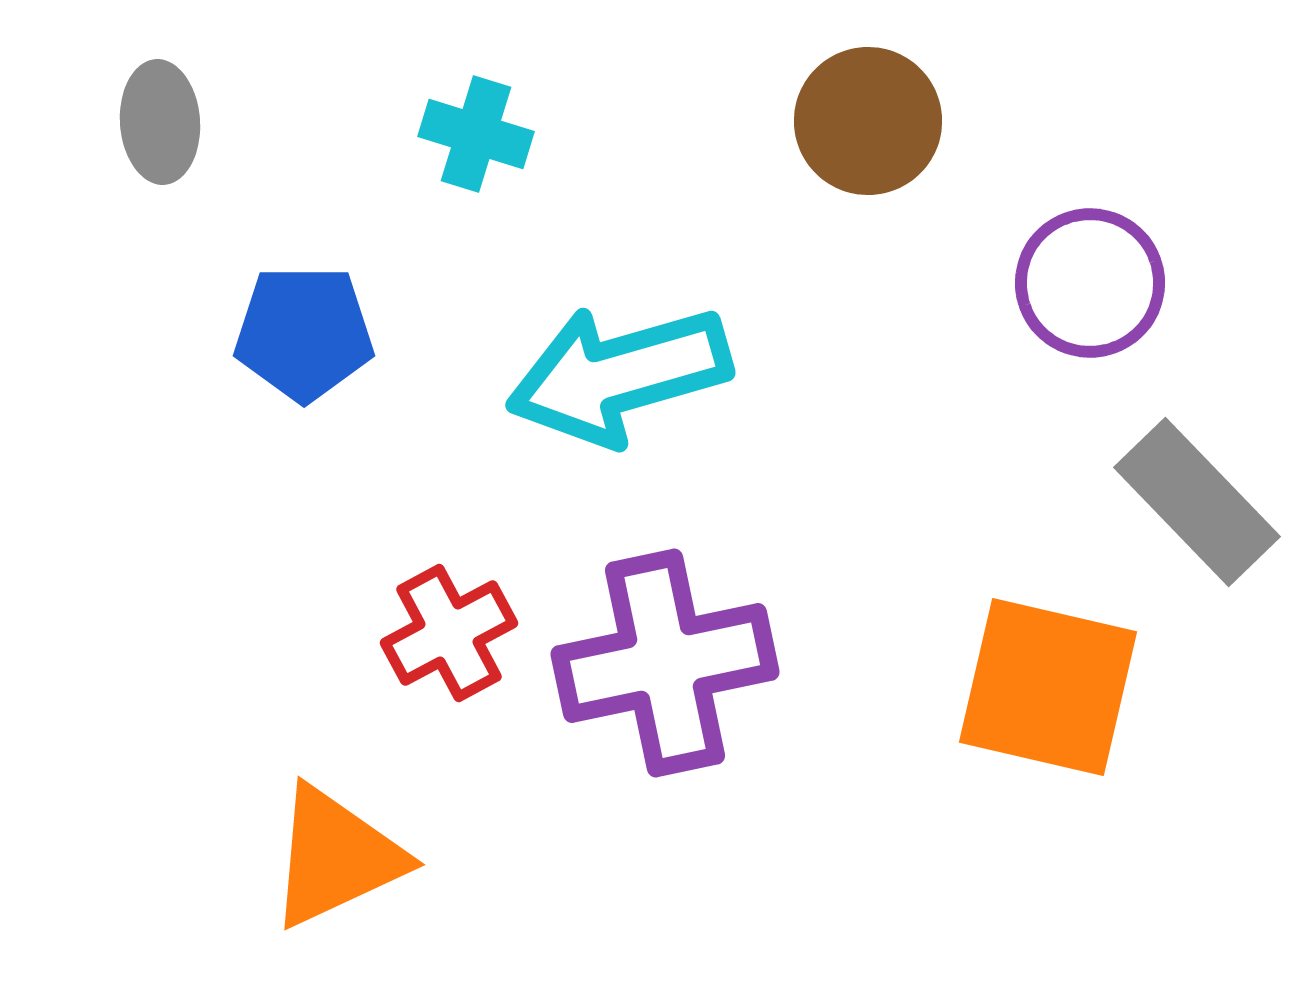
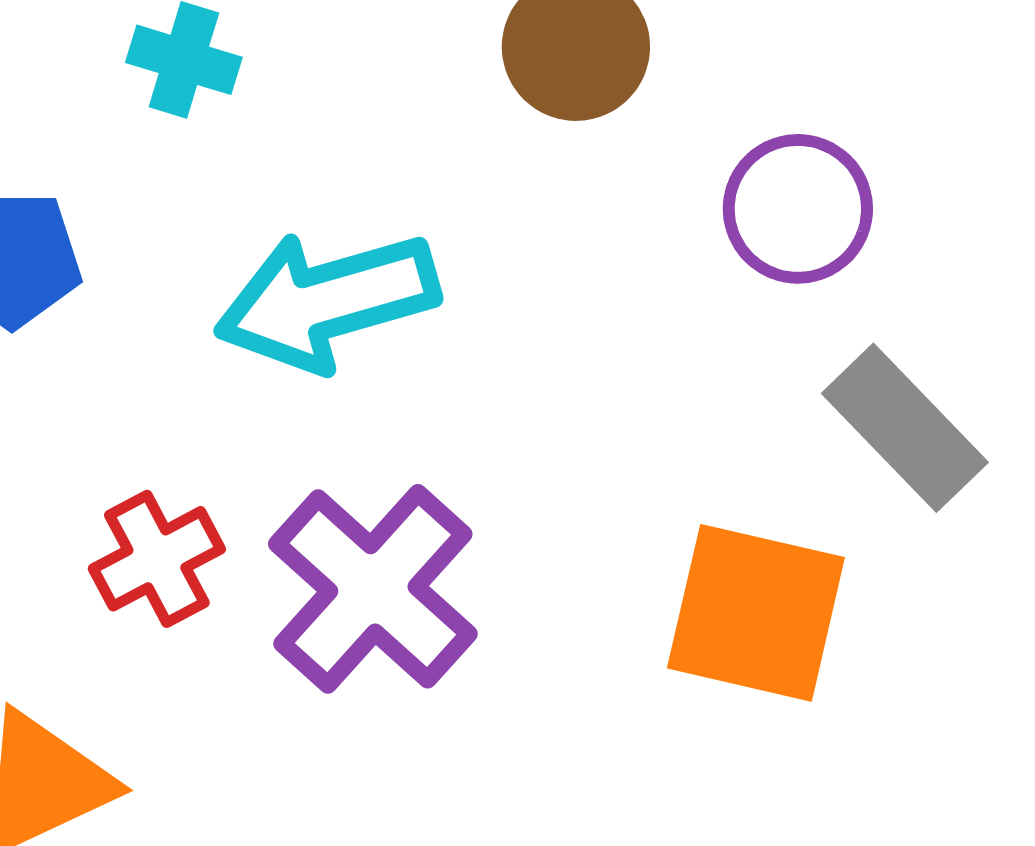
purple cross: (665, 663) -> (373, 589), turned -36

